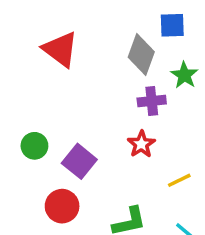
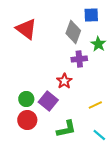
red star: (141, 144) -> (64, 81), moved
green circle: (34, 146) -> (26, 99), moved
purple square: (79, 161) -> (48, 101), moved

